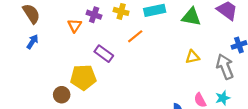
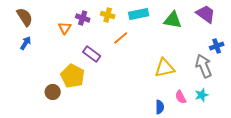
yellow triangle: (192, 57) -> (165, 68), moved, size x1.5
yellow pentagon: (83, 77) -> (73, 76), turned 30

